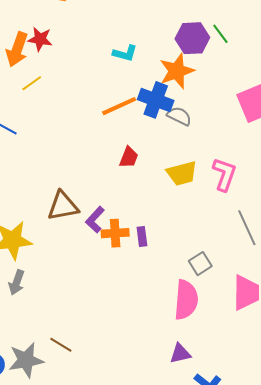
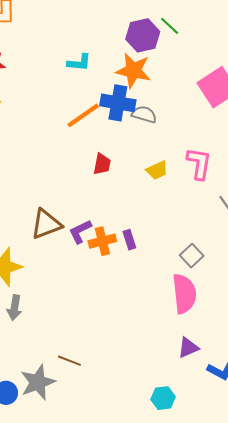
orange star: (177, 71) -> (133, 71), turned -30
yellow trapezoid: (182, 173) -> (157, 170), size x0.7
purple L-shape: (95, 220) -> (80, 232), turned 32

